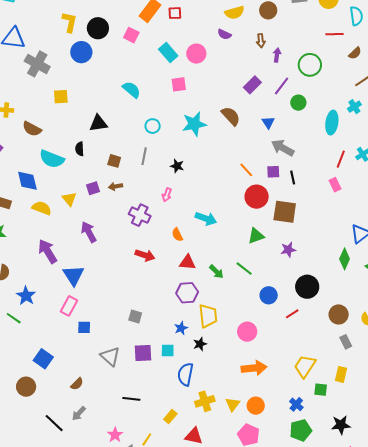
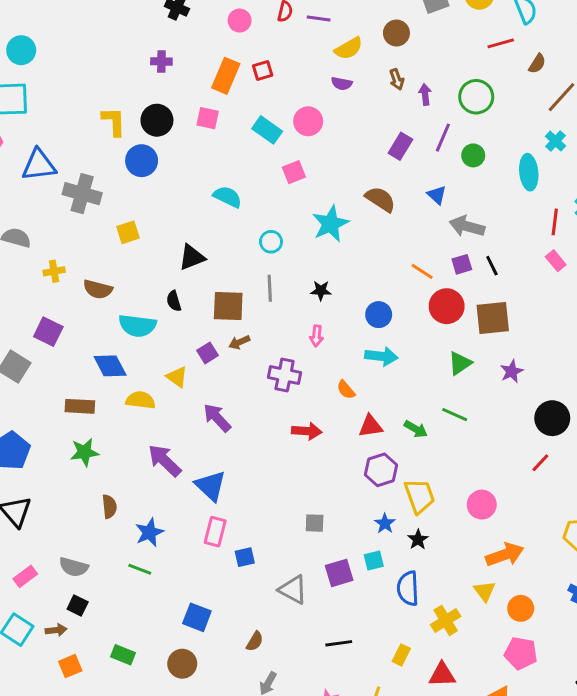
brown square: (114, 161) -> (228, 306), size x1.6
blue circle: (269, 295) -> (379, 315), moved
blue star: (26, 296) -> (149, 532), turned 30
yellow triangle: (233, 404) -> (485, 591), moved

